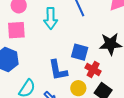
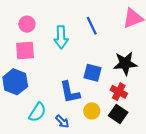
red cross: (93, 69) -> (119, 92), moved

